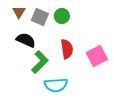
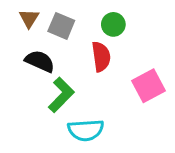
green circle: (62, 16) -> (113, 24), moved
red semicircle: (67, 49) -> (101, 57), moved

